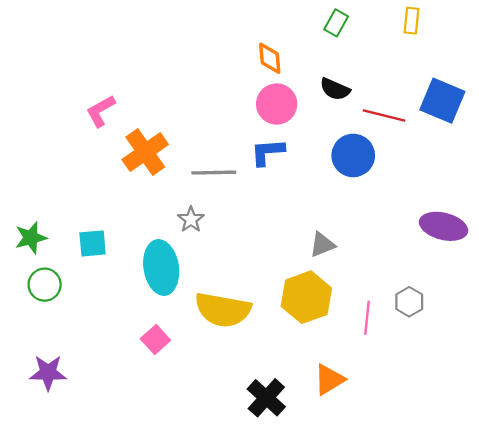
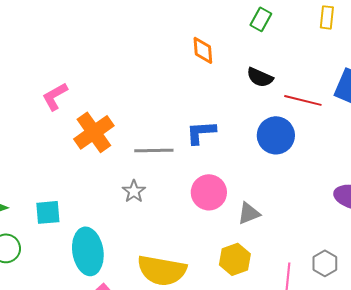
pink circle: (277, 104) -> (209, 192), moved
cyan ellipse: (161, 267) -> (88, 251), moved
yellow hexagon: (306, 297) -> (235, 259), size x0.7

